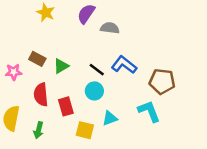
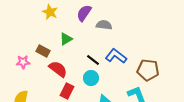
green triangle: (61, 66) -> (66, 39), moved
red semicircle: (41, 95) -> (58, 69), moved, turned 132
red rectangle: (66, 106) -> (67, 91), turned 42

